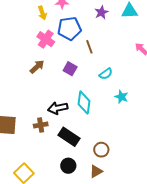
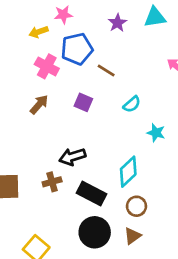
yellow arrow: (42, 13) -> (38, 32), turned 96
brown line: (89, 47) -> (106, 70), turned -32
cyan diamond: (84, 103) -> (128, 172), moved, turned 45
black circle: (68, 166) -> (95, 232), size x1.5

